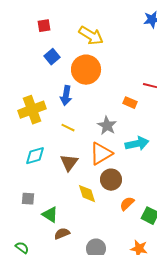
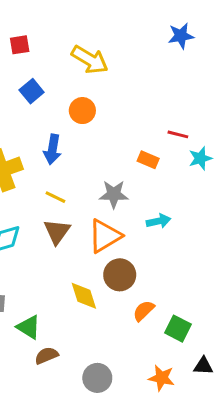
orange circle: (86, 70) -> (82, 111), size x0.6
gray star: (107, 126) -> (114, 194), turned -30
cyan arrow: (137, 144) -> (159, 221), size x0.7
brown triangle: (69, 163) -> (57, 232), moved

